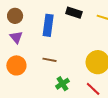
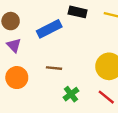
blue rectangle: (48, 25) -> (49, 29), turned 60

